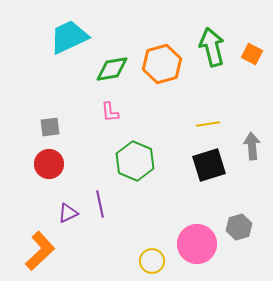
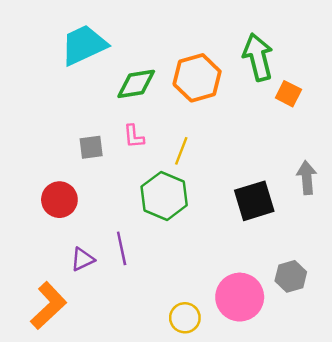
orange square: (252, 54) -> (288, 94), moved
yellow line: (208, 124) -> (181, 151), moved, turned -60
gray square: (50, 127) -> (91, 147), moved

